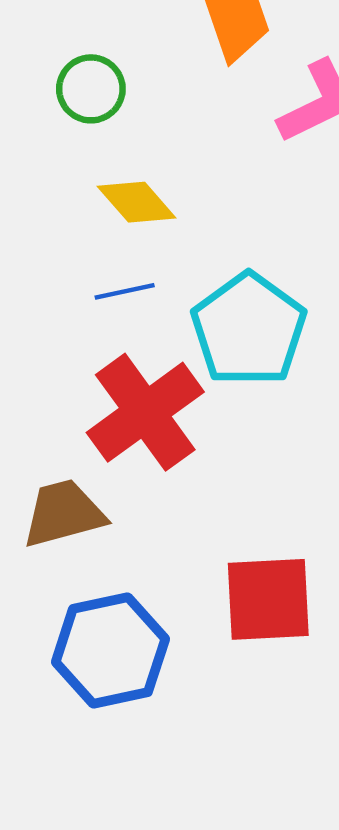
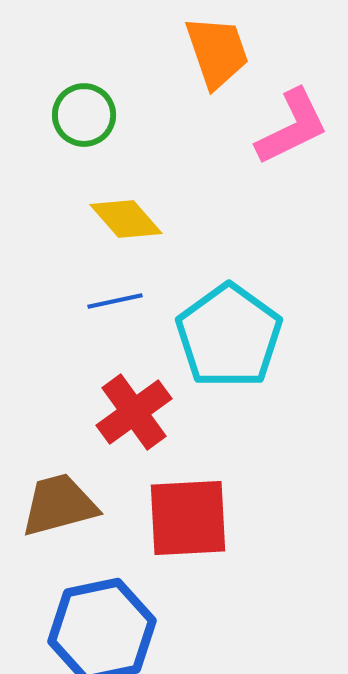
red cross: (145, 412) -> (134, 412), size x0.7
red square: (268, 599) -> (188, 518), moved

